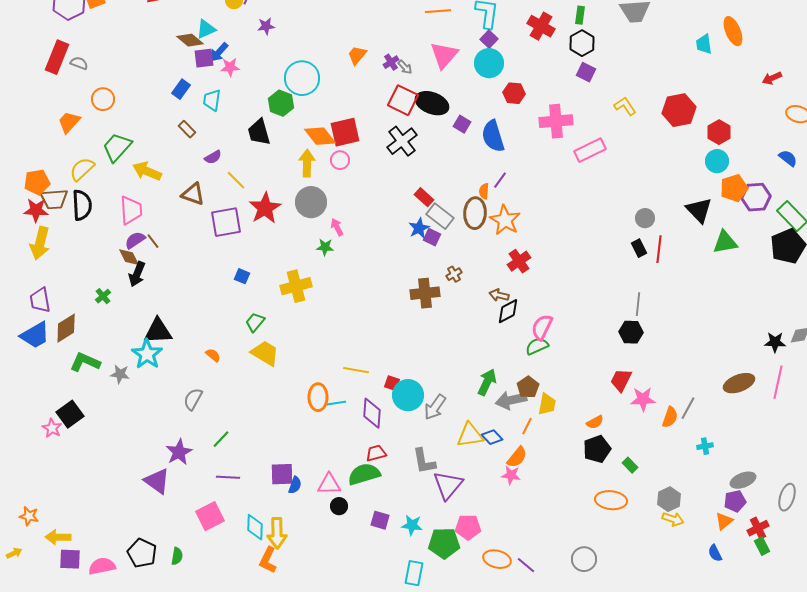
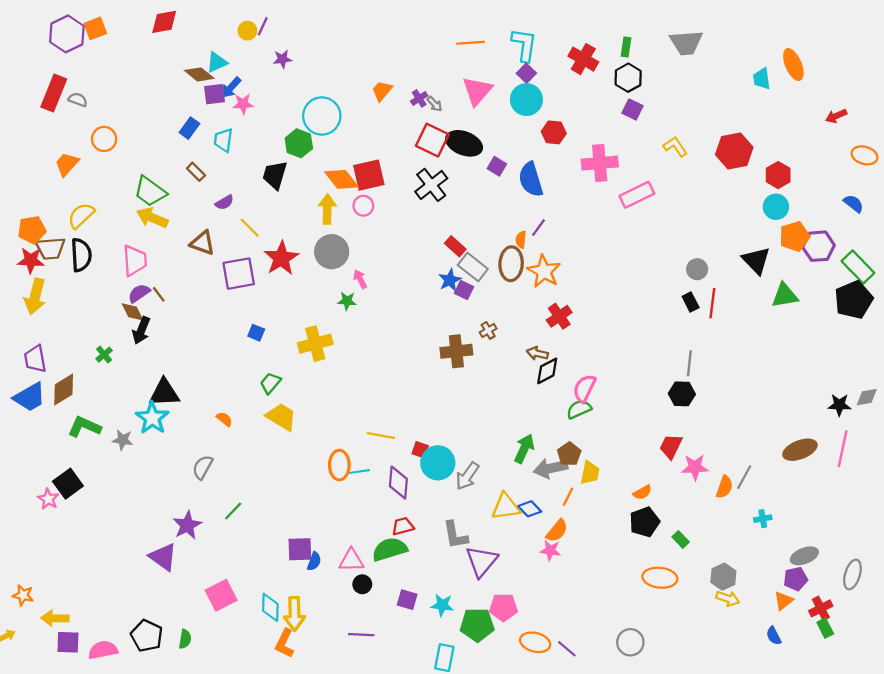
black trapezoid: (259, 132) -> (275, 175), turned 32
green trapezoid: (117, 147) -> (150, 191), moved, turned -96
purple line: (228, 477) -> (361, 635), moved

